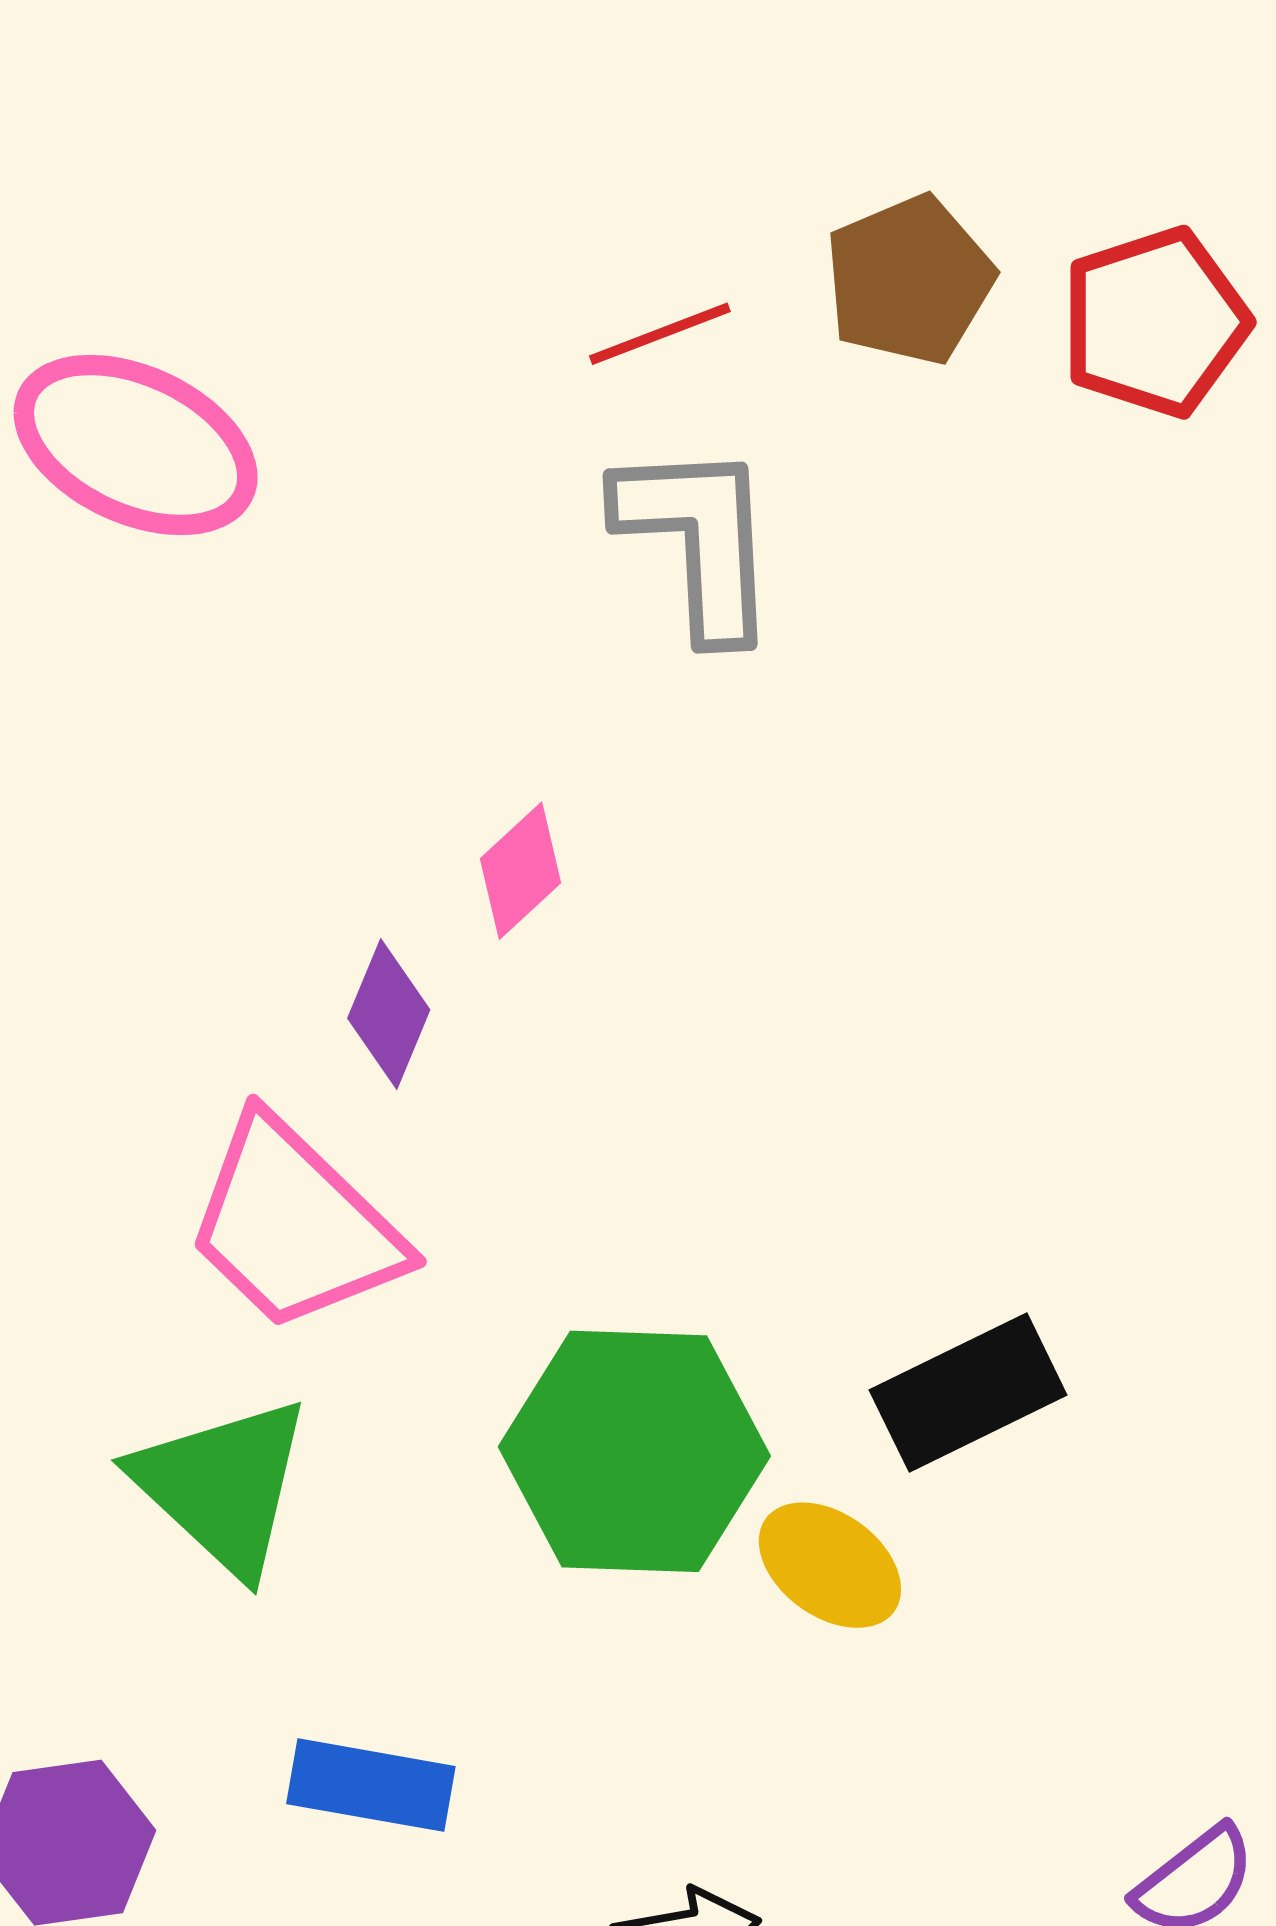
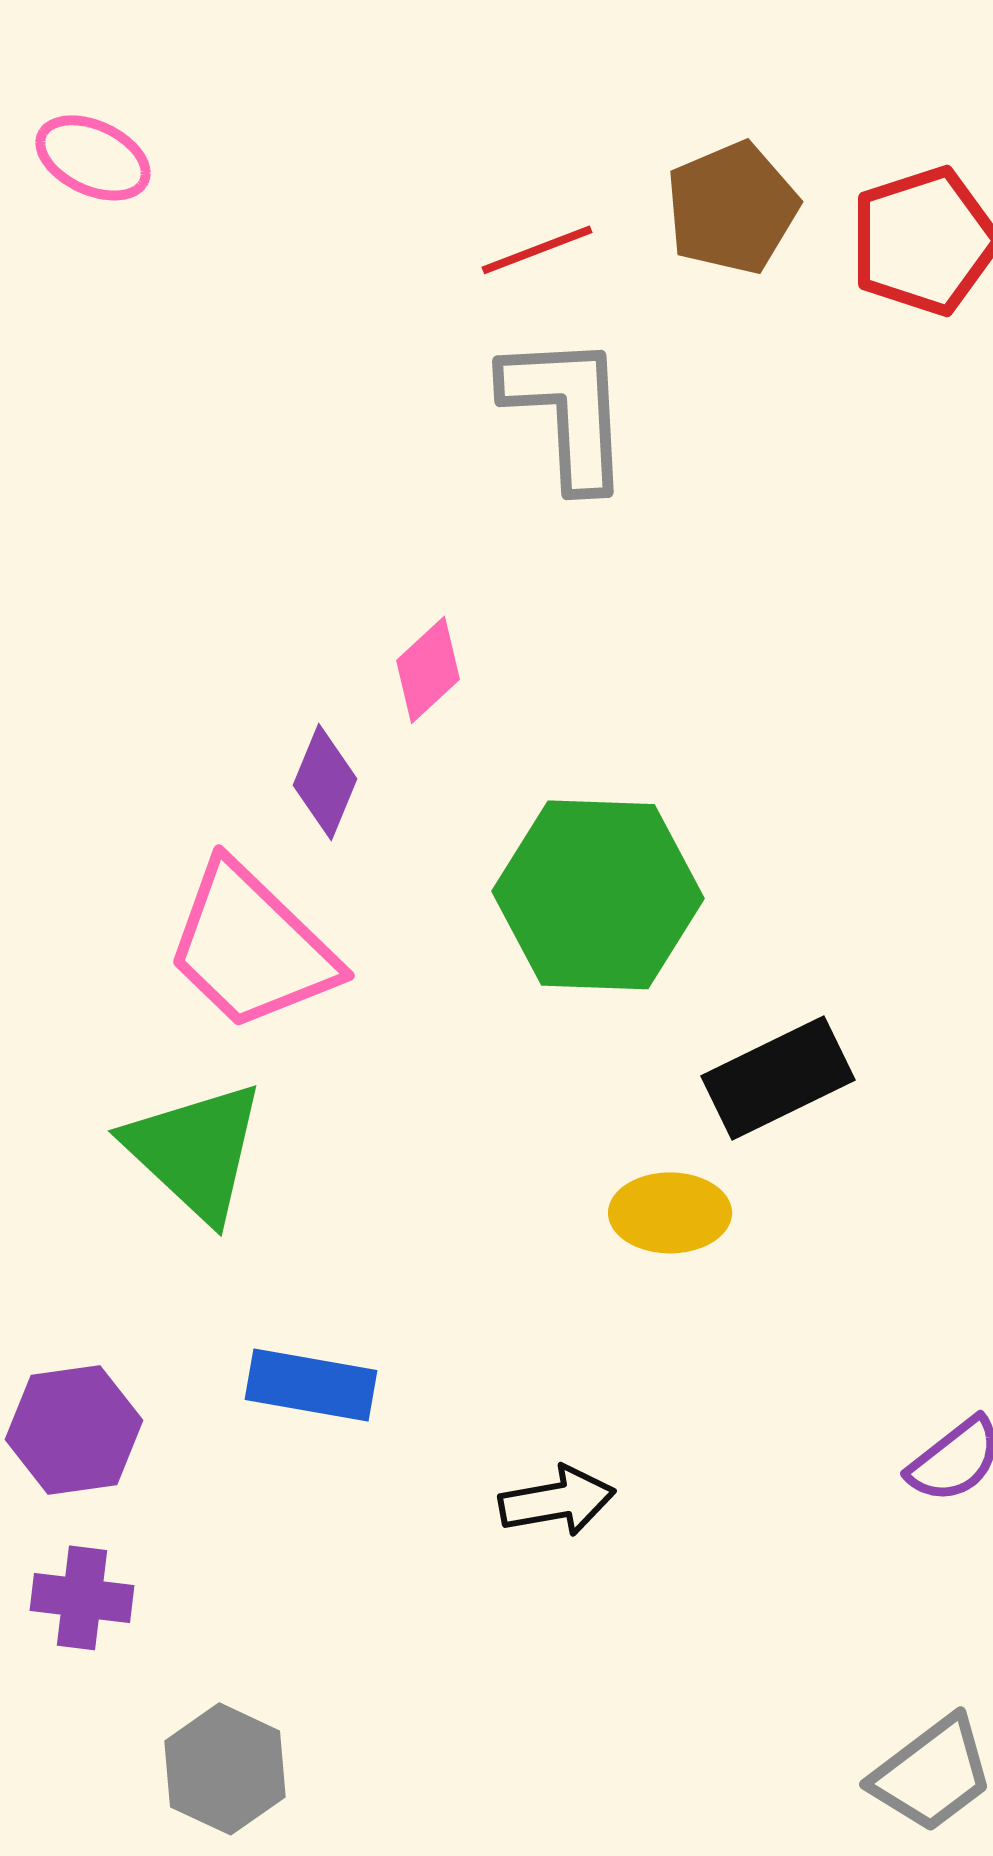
pink ellipse: (136, 445) -> (93, 158), moved, size x0.6
green hexagon: (634, 1451) -> (598, 895), moved
yellow ellipse: (830, 1565) -> (670, 1213), turned -36

